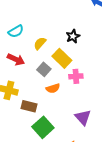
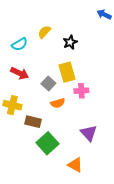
black star: (73, 36) -> (70, 42), moved
yellow semicircle: (40, 43) -> (44, 32), moved
yellow rectangle: (62, 58) -> (67, 72), turned 30

